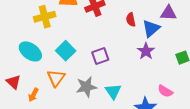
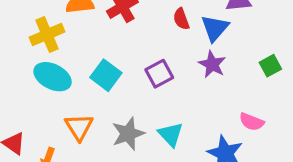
cyan ellipse: (30, 51) -> (53, 77), moved
cyan square: (66, 51) -> (106, 75), moved
purple square: (100, 56) -> (159, 74), moved

